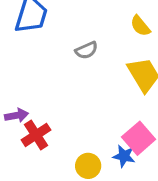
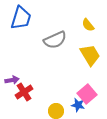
gray semicircle: (87, 50) -> (55, 40), size x1.6

